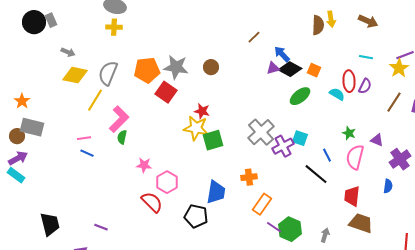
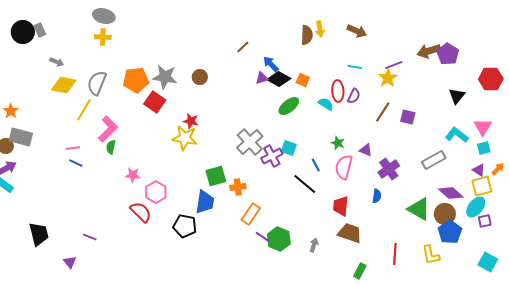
green square: (213, 140) -> (216, 176), moved

